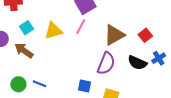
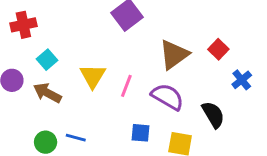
pink line: (81, 27) -> (126, 86), moved
yellow triangle: (53, 31) -> (93, 76), moved, turned -36
purple semicircle: (106, 63) -> (167, 97), turned -75
black semicircle: (137, 63) -> (213, 115), moved, turned -138

